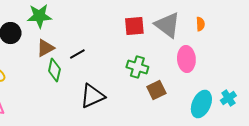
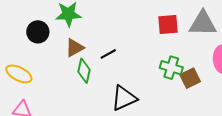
gray triangle: (167, 25) -> (203, 24), turned -36
brown square: (156, 90) -> (190, 78), moved

